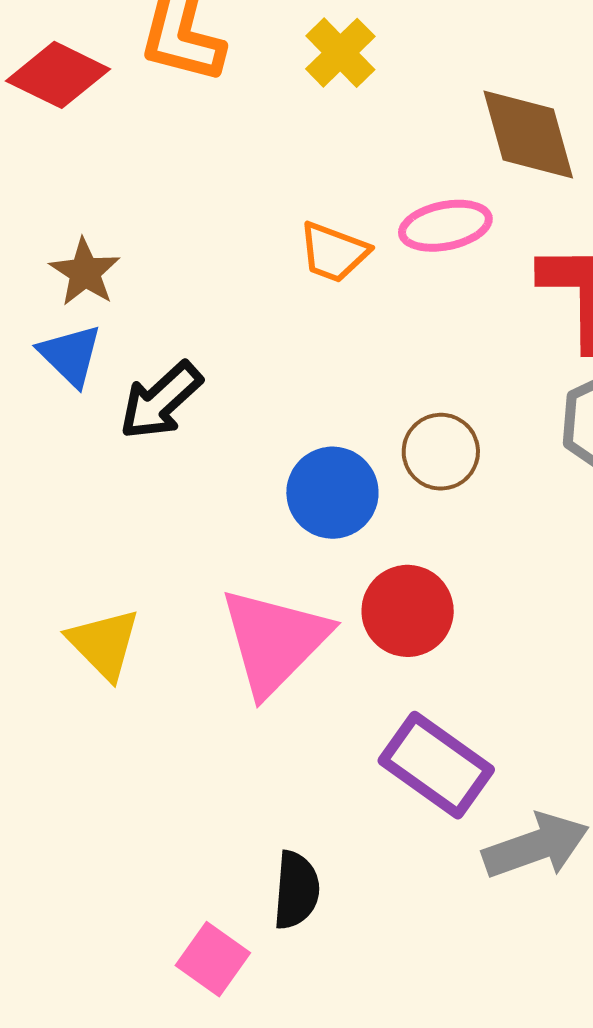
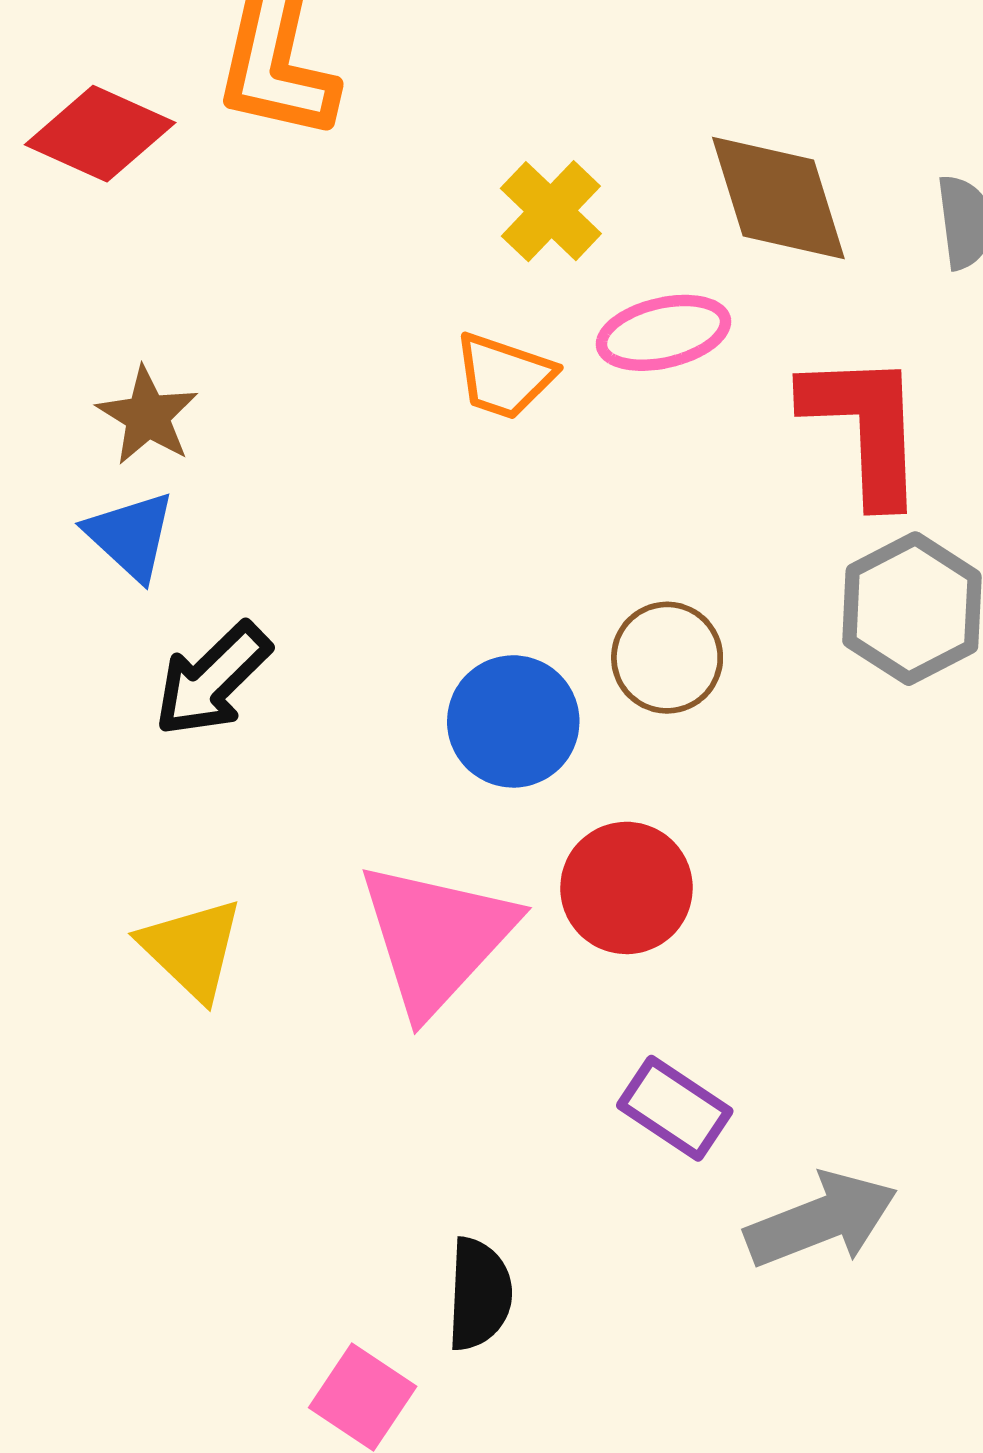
yellow cross: (340, 53) -> (551, 211), moved
black arrow: (161, 401) -> (212, 679), moved
purple rectangle: (436, 765) -> (675, 1108), size x0.7

